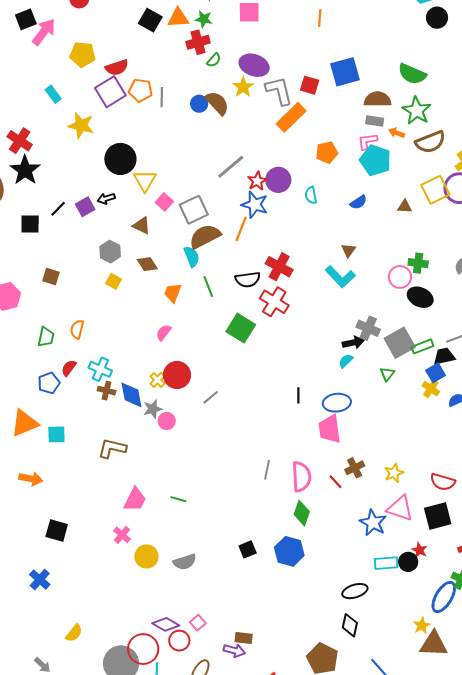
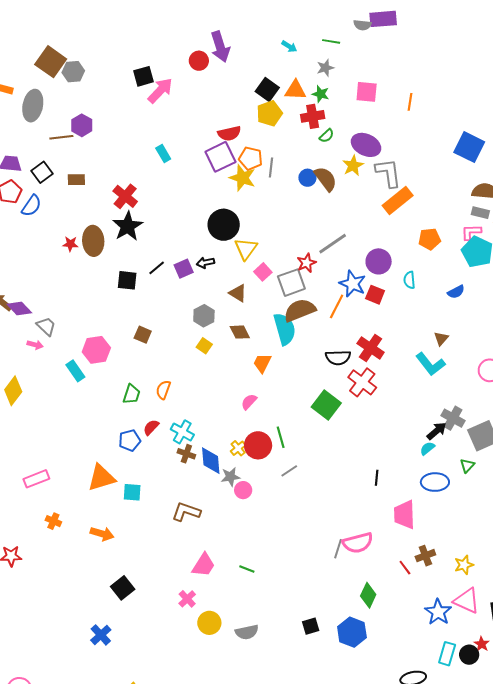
orange line: (320, 18) -> (410, 102), moved
yellow pentagon: (83, 54) -> (269, 113), moved, turned -30
blue square: (345, 72) -> (469, 147), moved, turned 36
red square: (310, 85) -> (375, 295), moved
yellow star: (81, 125) -> (242, 178), moved
red star: (257, 181) -> (306, 263), moved
cyan semicircle: (192, 257) -> (285, 329), size x1.5
green line: (208, 286) -> (281, 437), moved
black arrow: (353, 343) -> (437, 431), turned -35
blue ellipse: (337, 403) -> (435, 482), moved
pink semicircle: (301, 477) -> (358, 543), moved, turned 72
black square: (57, 530) -> (123, 588), turned 30
cyan rectangle: (386, 563) -> (447, 654), turned -75

